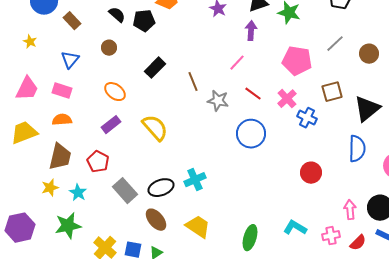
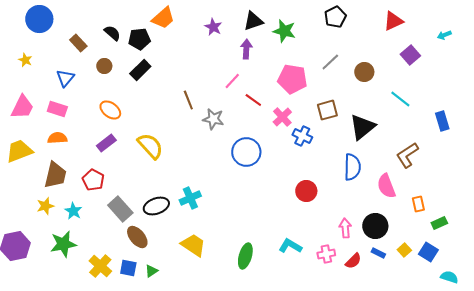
brown rectangle: (72, 21) -> (78, 43), moved
black rectangle: (155, 68) -> (140, 70), moved
red line: (253, 94) -> (253, 100), moved
brown ellipse: (156, 220) -> (137, 237), moved

